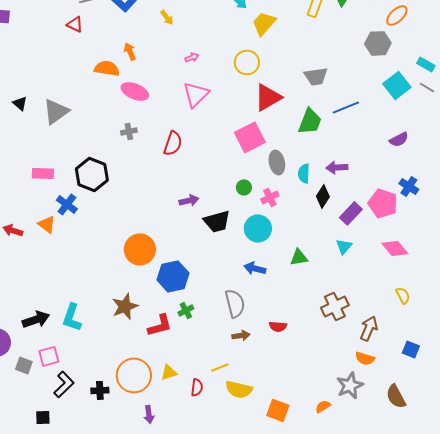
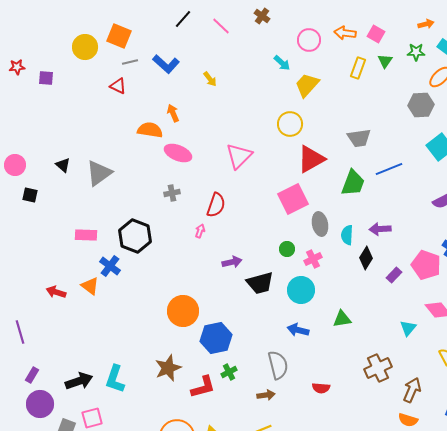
pink arrow: (192, 57) -> (200, 231), moved, turned -48
purple rectangle: (351, 213) -> (394, 275), size x0.7
cyan triangle: (344, 246) -> (408, 328), moved
brown arrow: (241, 335) -> (266, 395), moved

